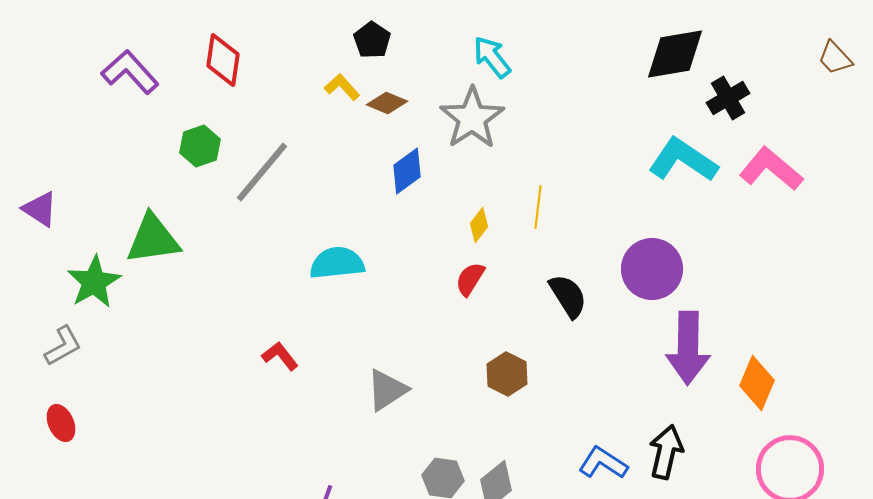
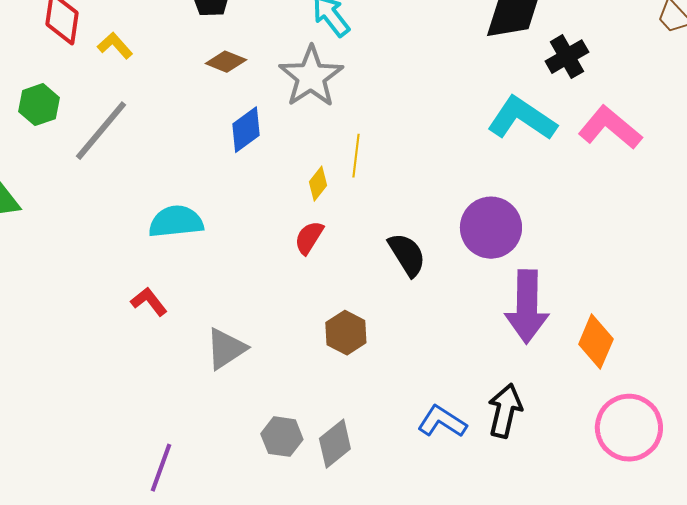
yellow L-shape: (342, 87) -> (115, 46), moved
yellow line: (538, 207) -> (356, 156), moved
red L-shape: (280, 356) -> (149, 302), moved

